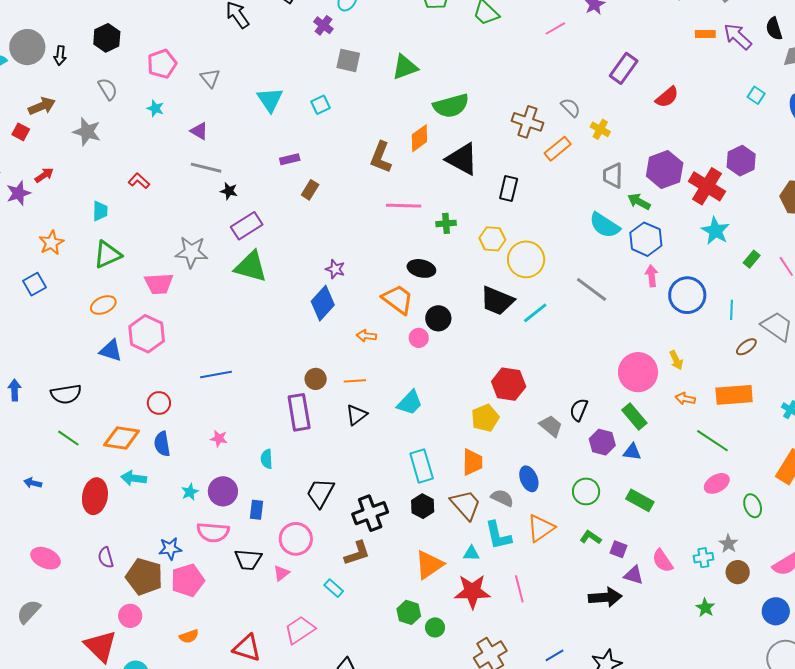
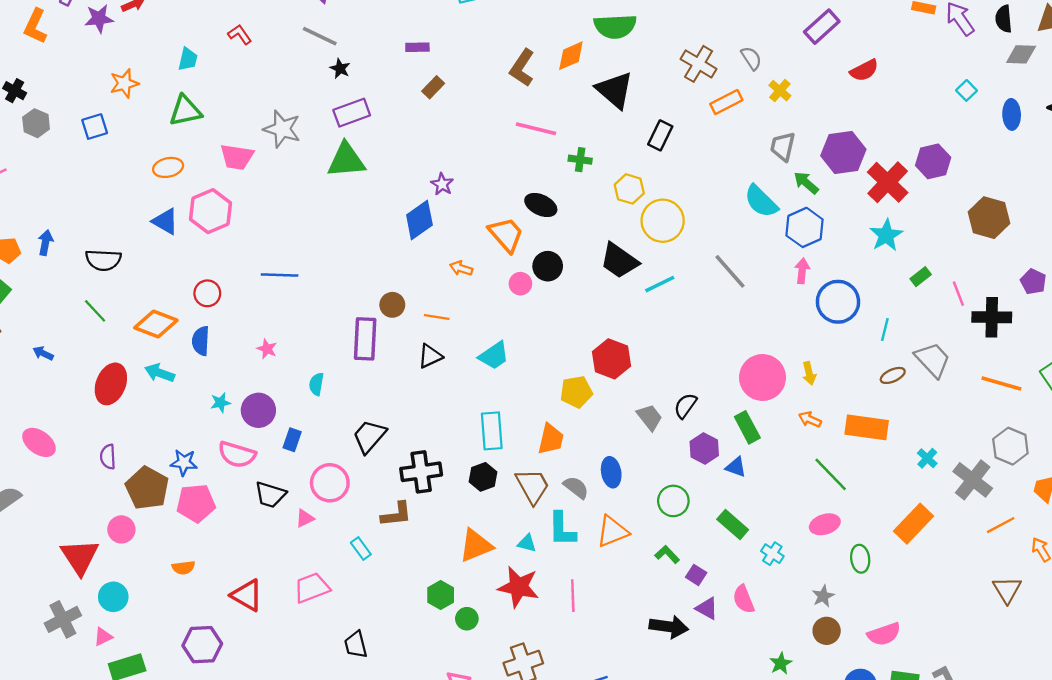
green triangle: (251, 267) -> (346, 160), turned -33
cyan cross: (703, 558) -> (772, 554), moved, turned 30

